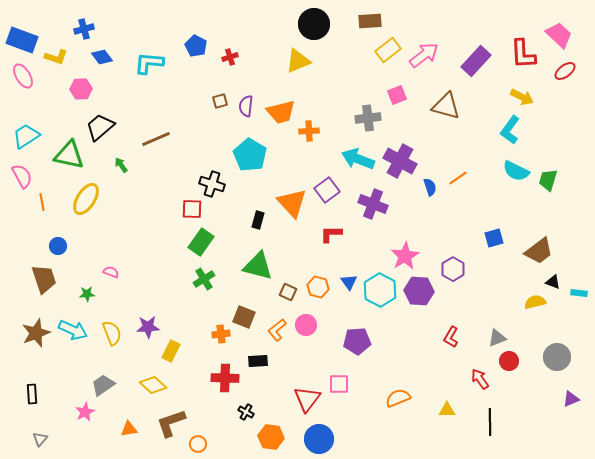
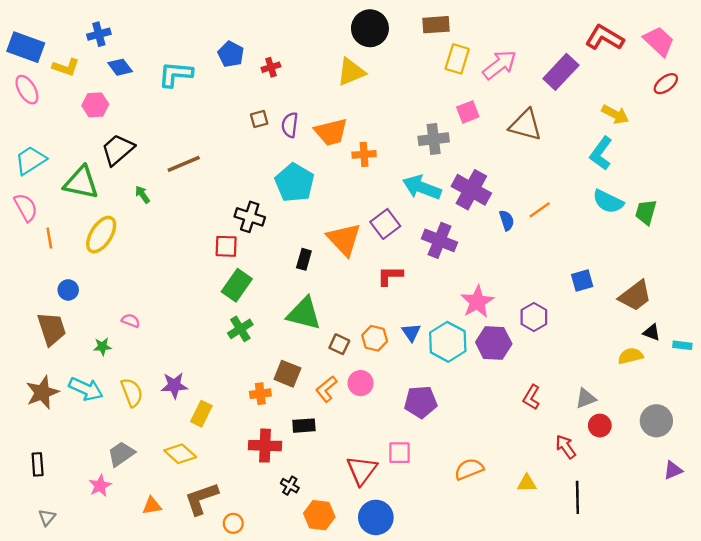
yellow rectangle: (388, 50) -> (457, 59), turned -35
red L-shape: (523, 54) -> (605, 38), moved, turned 124

